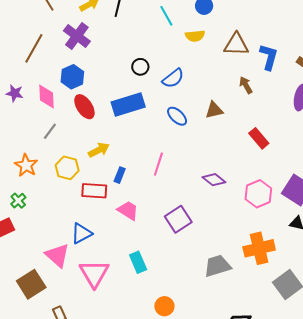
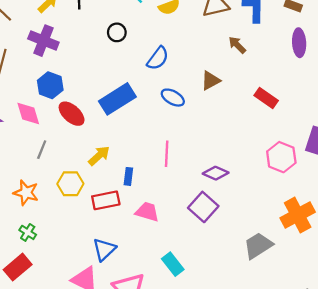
black circle: (140, 67) -> (117, 32), moved
purple diamond: (214, 180) -> (216, 173), moved

